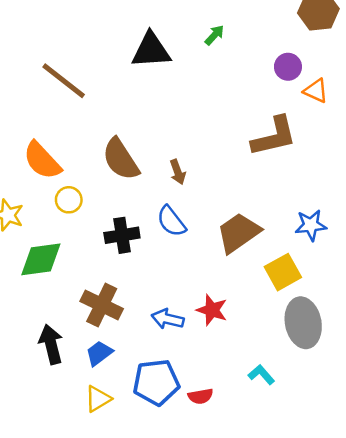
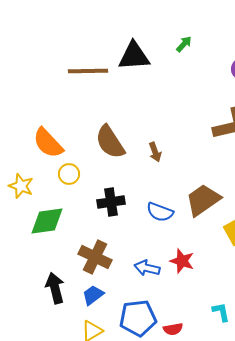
brown line: (64, 81) -> (88, 71), moved, turned -39
blue semicircle: (171, 221) -> (160, 212), moved, turned -32
cyan L-shape: (261, 375) -> (221, 312), turned 30

